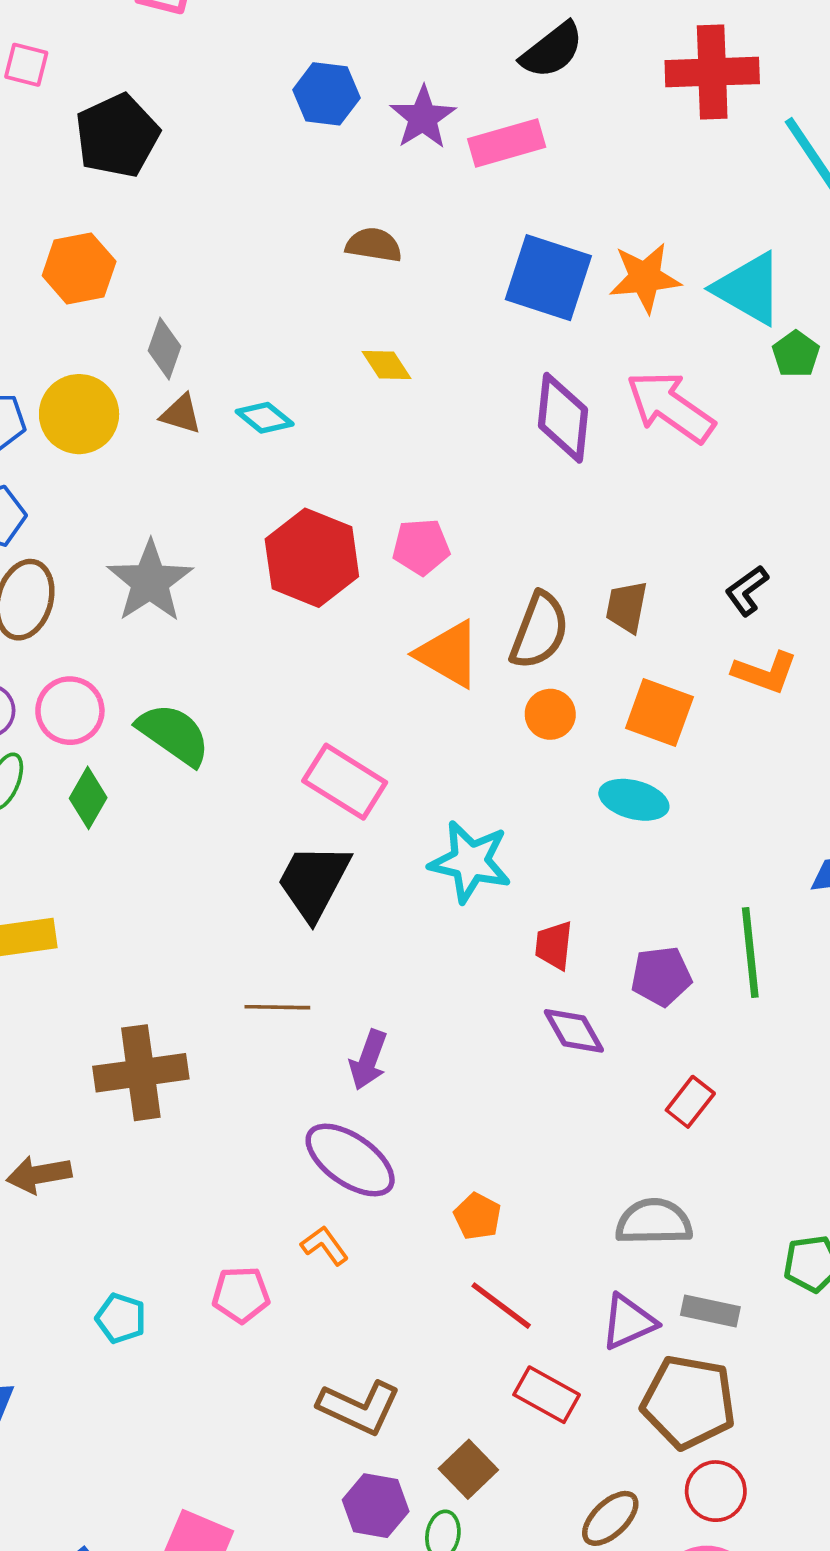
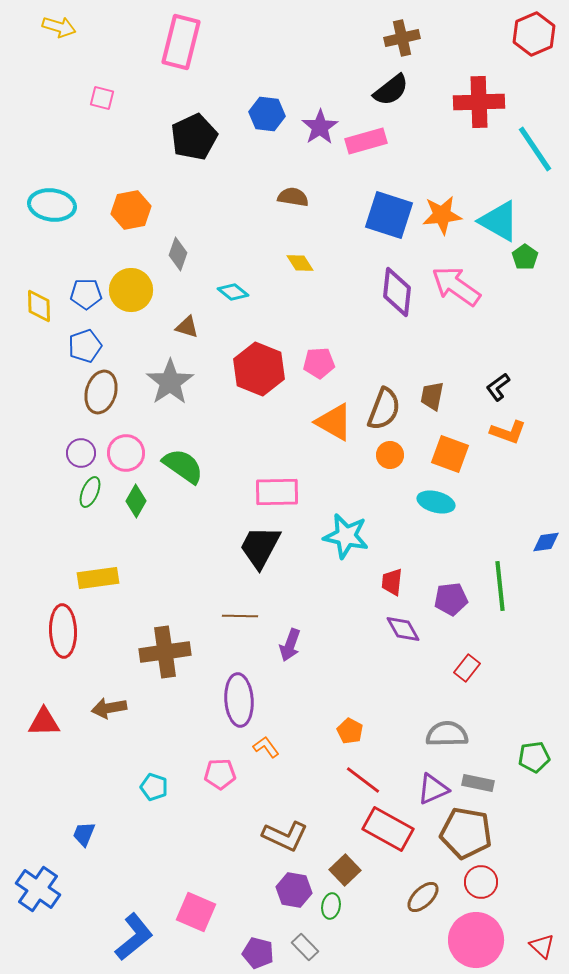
black pentagon: (117, 136) -> (194, 137), moved
brown triangle: (181, 414) -> (187, 327), moved
pink rectangle: (345, 782) -> (277, 492), turned -33
purple ellipse: (350, 1160) -> (239, 700), moved, turned 51
red rectangle: (547, 1395) -> (388, 829), size x1.4

